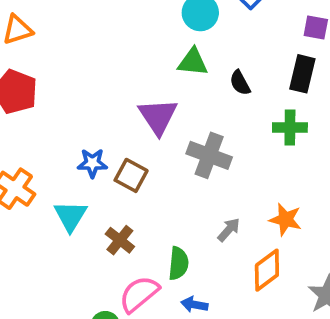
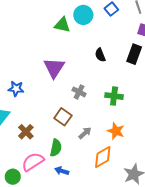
green triangle: (193, 62) -> (62, 25), moved
green cross: (290, 127) -> (114, 96), moved
gray cross: (209, 155) -> (79, 92), size x0.6
brown square: (131, 175) -> (63, 117), moved

